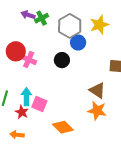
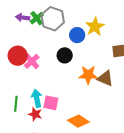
yellow star: (99, 25) -> (95, 27), moved
gray hexagon: (70, 26) -> (53, 19), moved
pink cross: (29, 60) -> (32, 61), turned 35
orange star: (97, 111) -> (88, 75), moved

